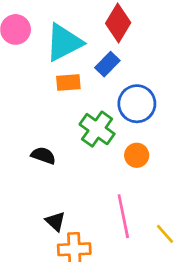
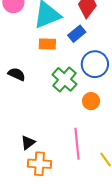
black semicircle: (43, 155) -> (17, 74), moved
black triangle: (55, 221) -> (28, 143), turned 35

